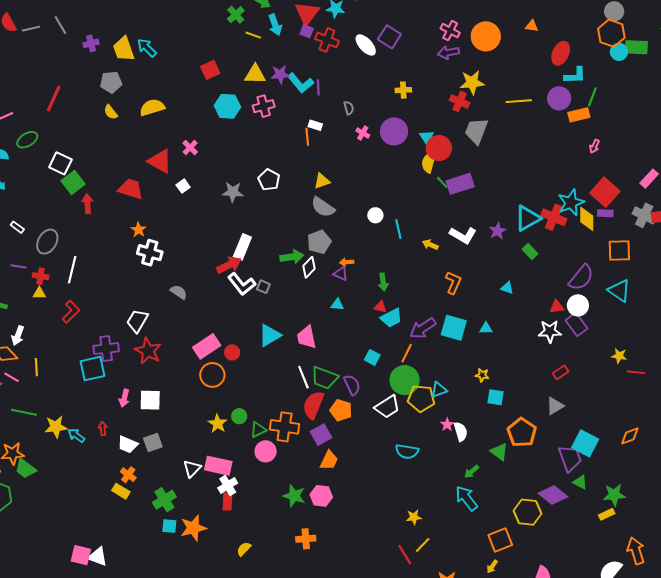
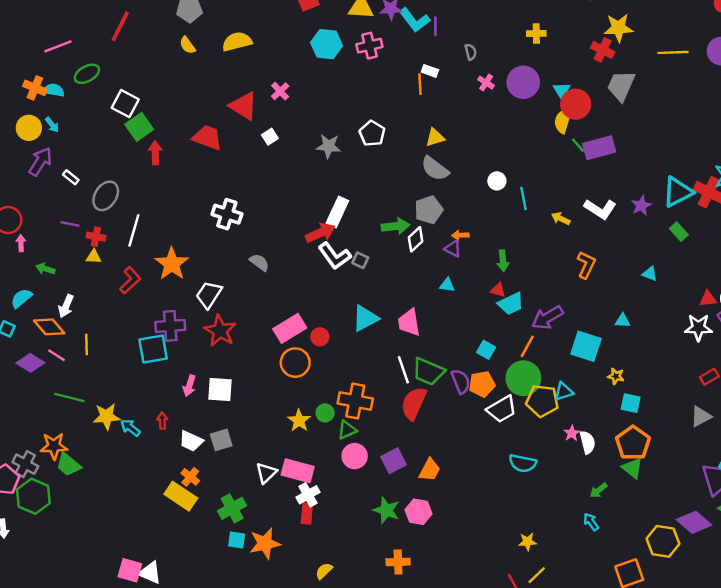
orange star: (139, 230) -> (172, 264), moved, size x1.8
cyan square: (454, 328) -> (586, 346), moved
orange pentagon: (341, 410) -> (482, 384), moved, turned -30
orange cross: (285, 427) -> (355, 401), moved
orange pentagon: (522, 432) -> (633, 443), moved
purple square: (321, 435) -> (394, 461), moved
yellow rectangle: (121, 491) -> (181, 496), size x1.5
cyan arrow: (466, 498) -> (591, 522), size x0.6

